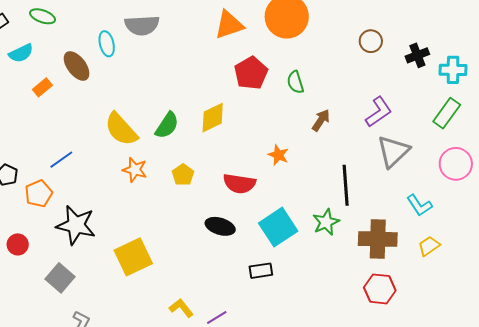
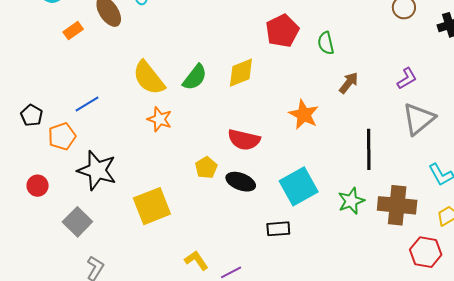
purple L-shape: (379, 112) -> (407, 79), size x0.7
orange star: (278, 155) -> (304, 114), size x1.4
yellow pentagon: (183, 175) -> (206, 168), moved
red semicircle: (239, 184) -> (244, 140), moved
green star: (326, 222) -> (351, 201), moved
red hexagon: (380, 289) -> (426, 252), moved

